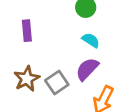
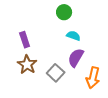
brown star: (27, 79) -> (27, 65), moved

